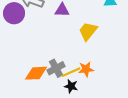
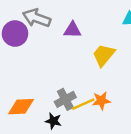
orange diamond: (36, 73) -> (21, 107), moved
black star: (71, 86) -> (53, 121), moved

